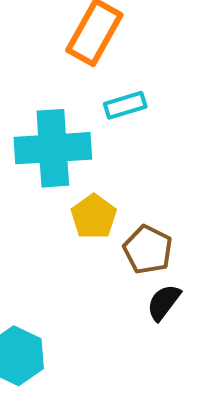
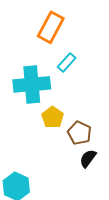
cyan rectangle: (125, 105) -> (67, 62), turned -30

